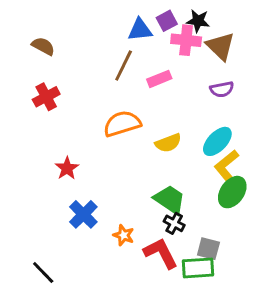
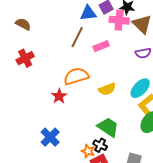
red star: (67, 168) -> (59, 96), moved
black cross: (174, 223) -> (100, 145), moved
orange star: (124, 235) -> (88, 151), moved

